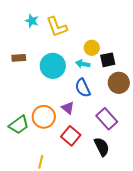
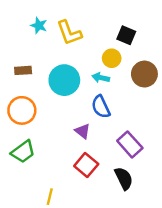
black square: (108, 60) -> (126, 35), moved, turned 35
brown circle: (119, 83) -> (144, 74), moved
orange circle: (44, 117) -> (22, 110), moved

